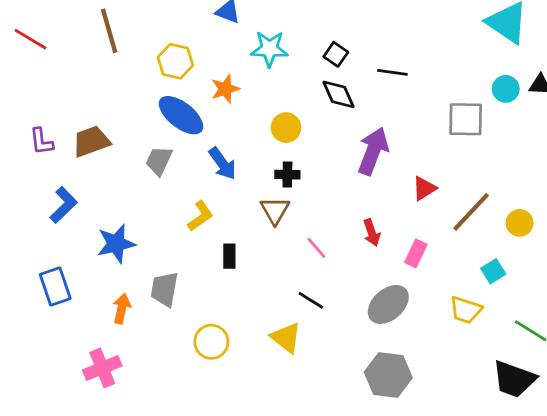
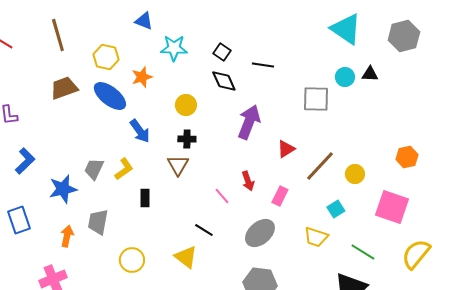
brown trapezoid: (91, 141) -> (64, 88), moved
gray trapezoid: (159, 161) -> (94, 169), moved
pink line: (316, 248) -> (222, 196), moved

